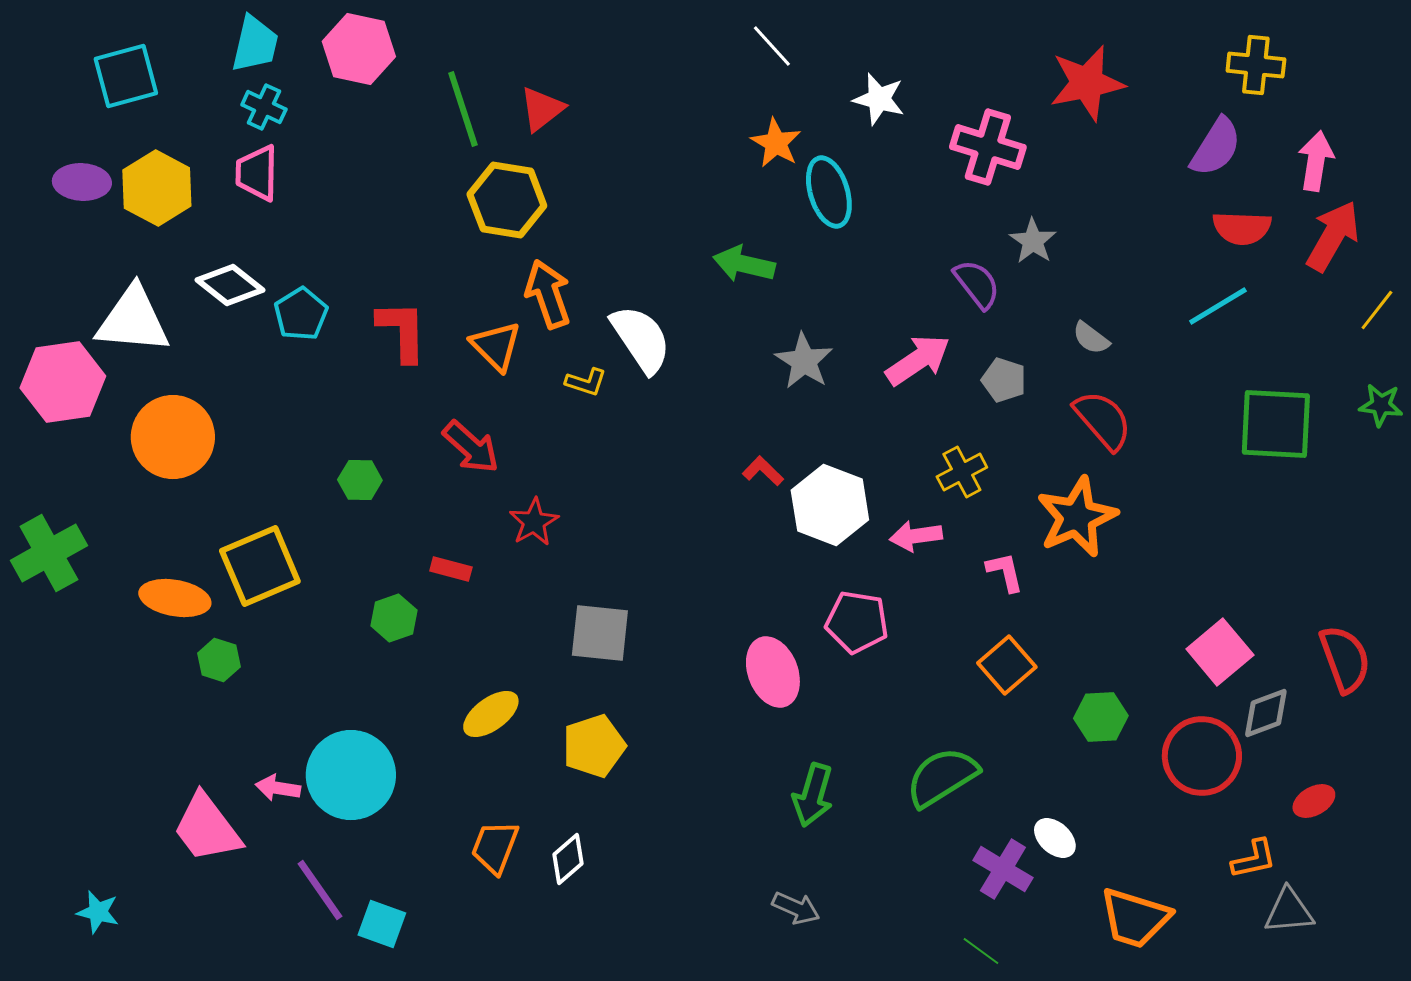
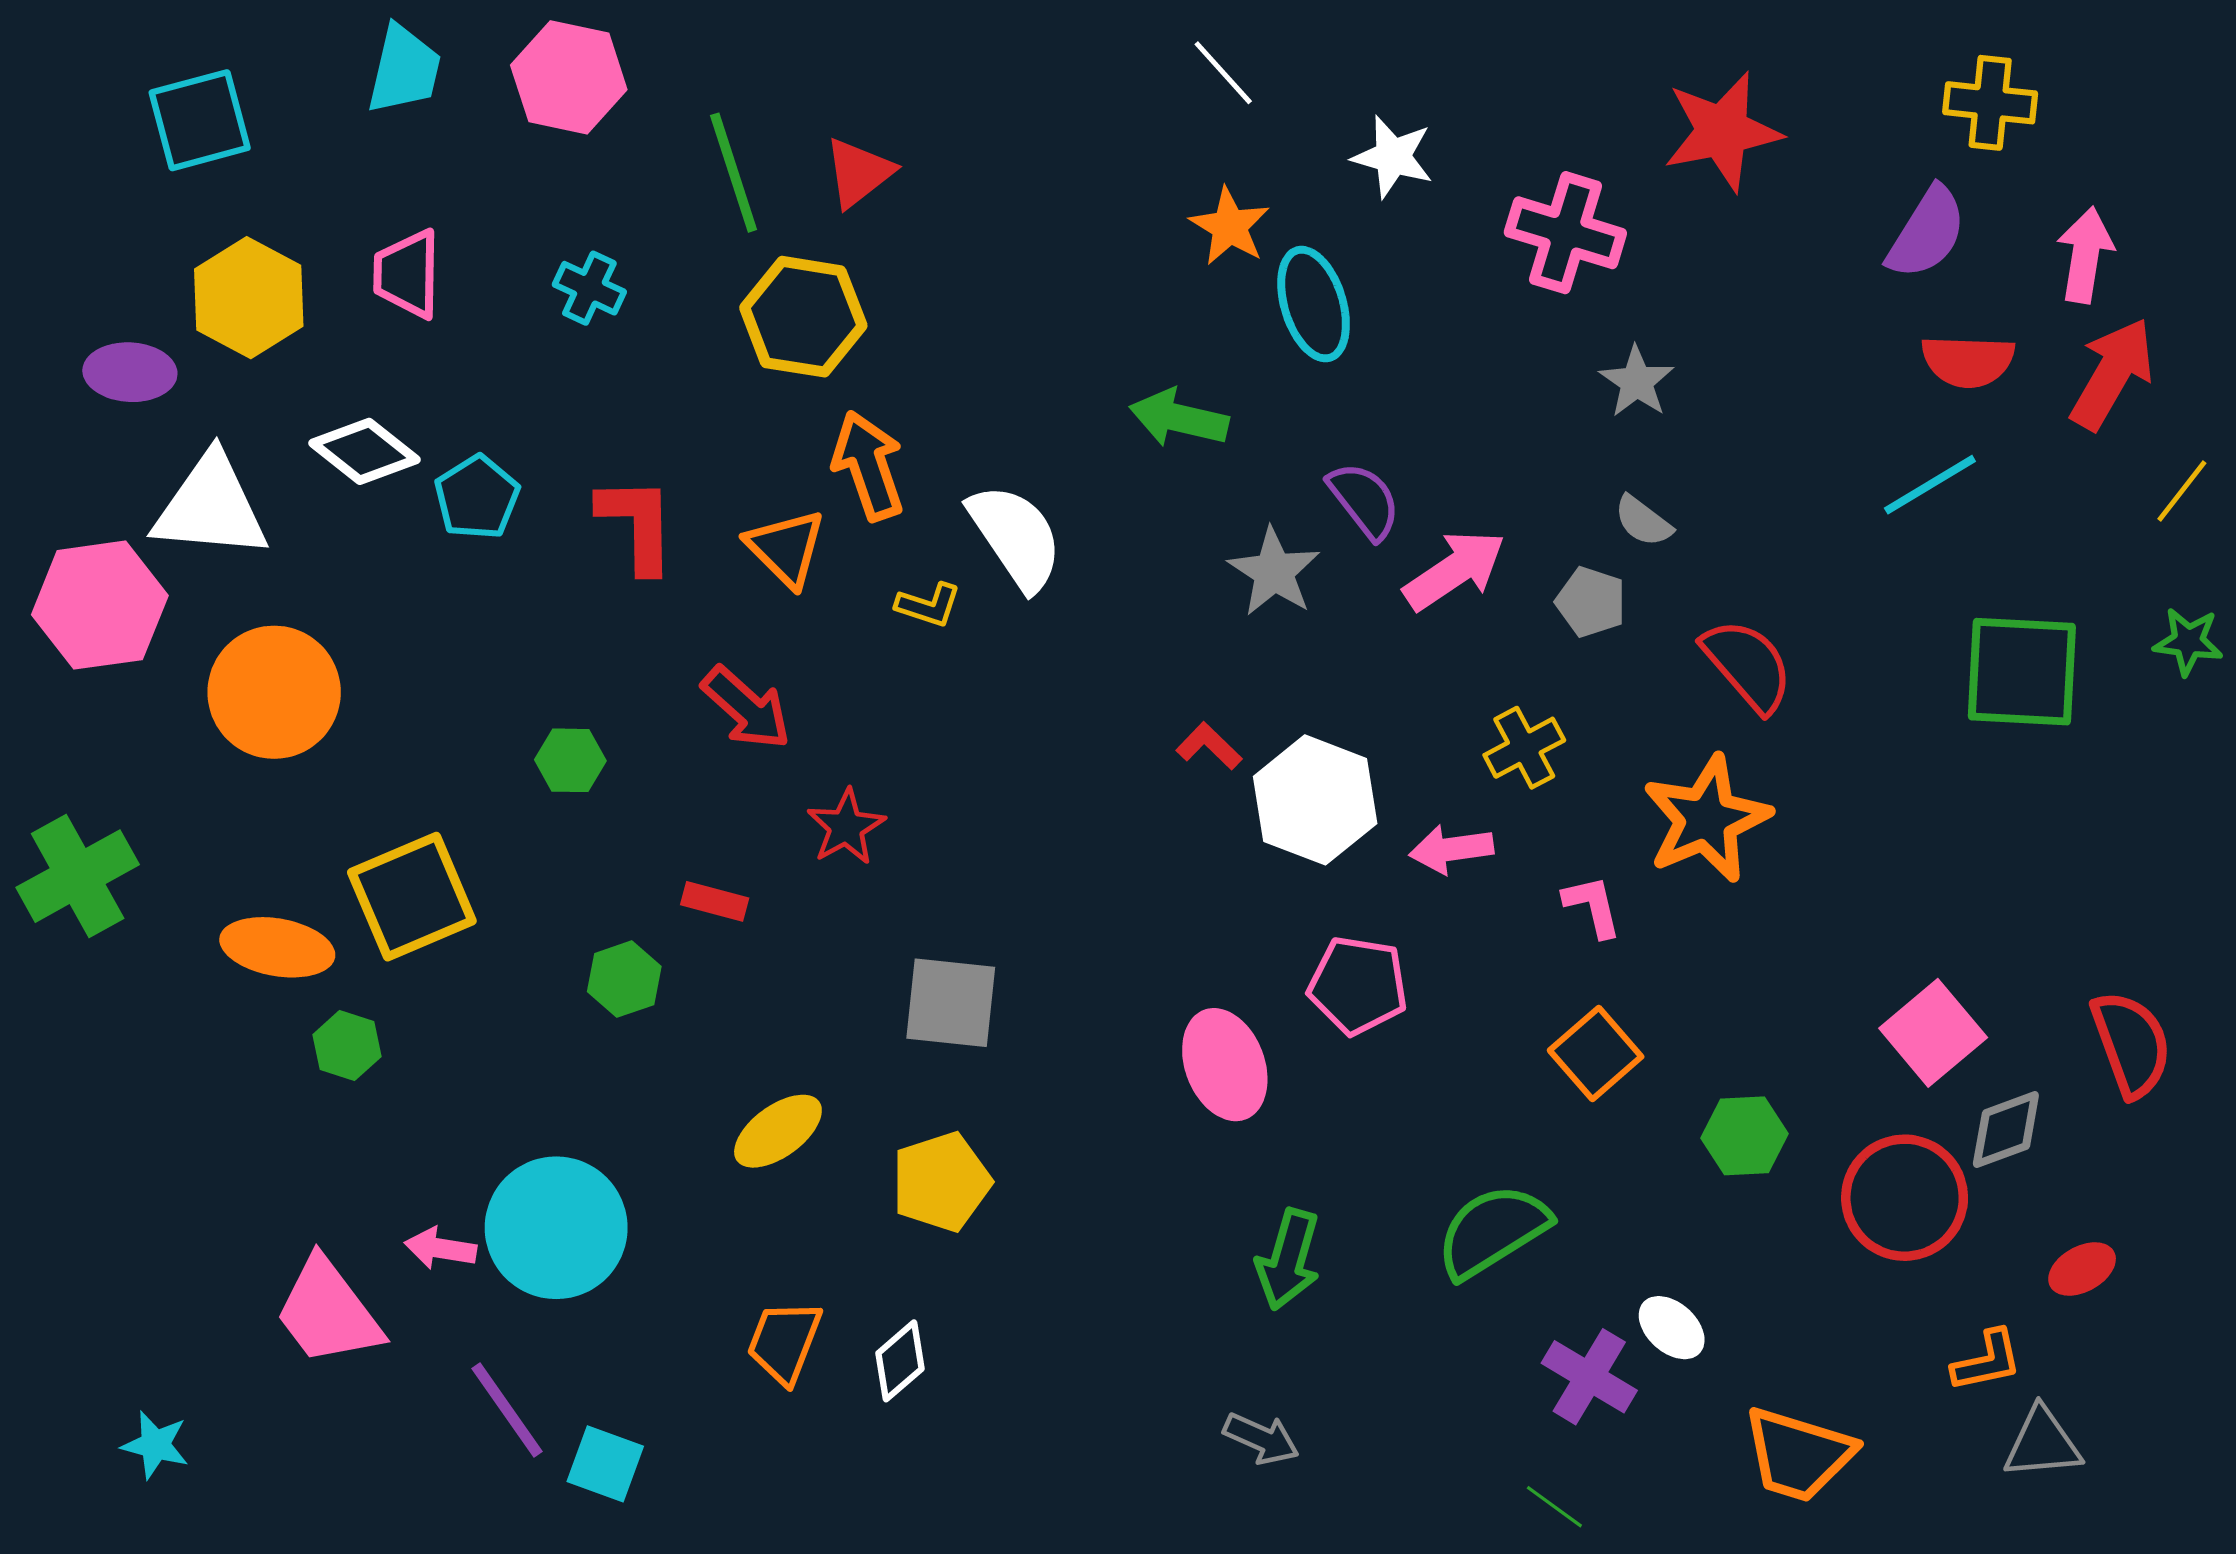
cyan cross: (264, 107) -> (589, 288), moved
purple ellipse: (82, 182) -> (130, 372), moved
purple semicircle: (977, 284) -> (1364, 501), moved
gray semicircle: (1091, 338) -> (1643, 521), moved

